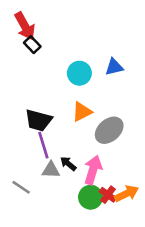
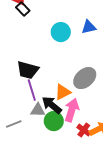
orange triangle: (82, 112) -> (63, 92), moved
black arrow: (68, 164) -> (52, 105), size x1.5
gray line: (21, 187) -> (14, 124), turned -56
green circle: (91, 197) -> (54, 121), moved

